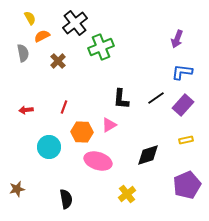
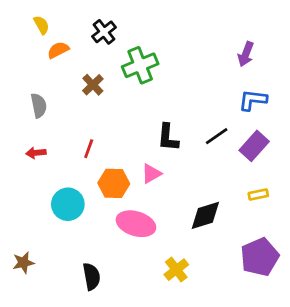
black cross: (75, 23) -> (104, 32), size x0.7
gray semicircle: (23, 53) -> (39, 106), moved
brown cross: (58, 61) -> (93, 85), moved

